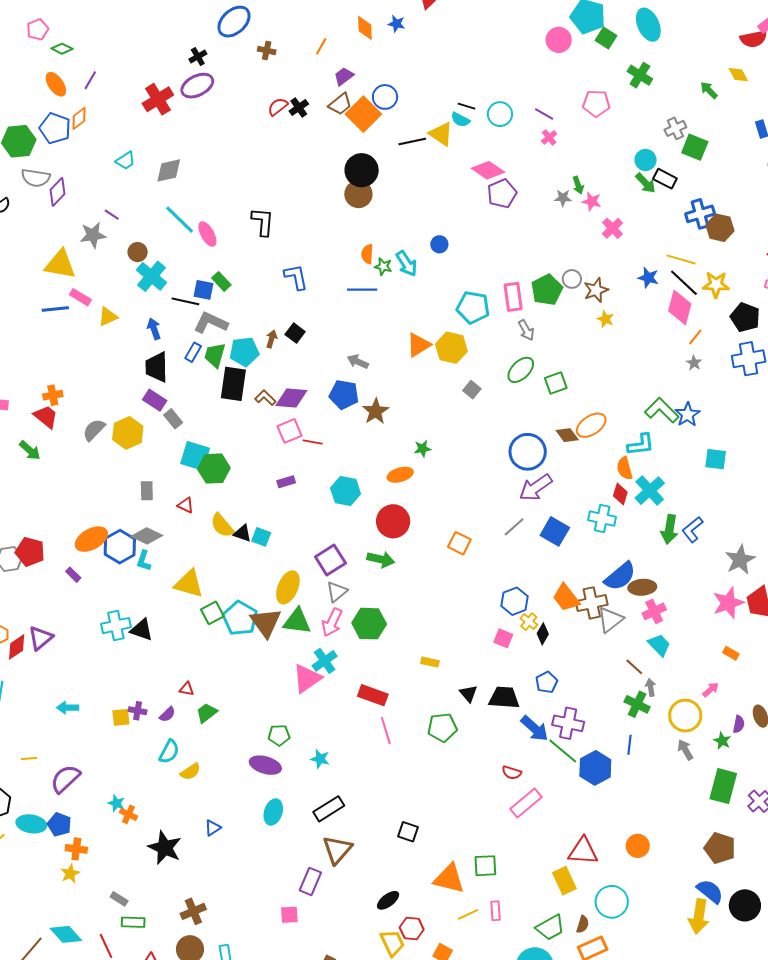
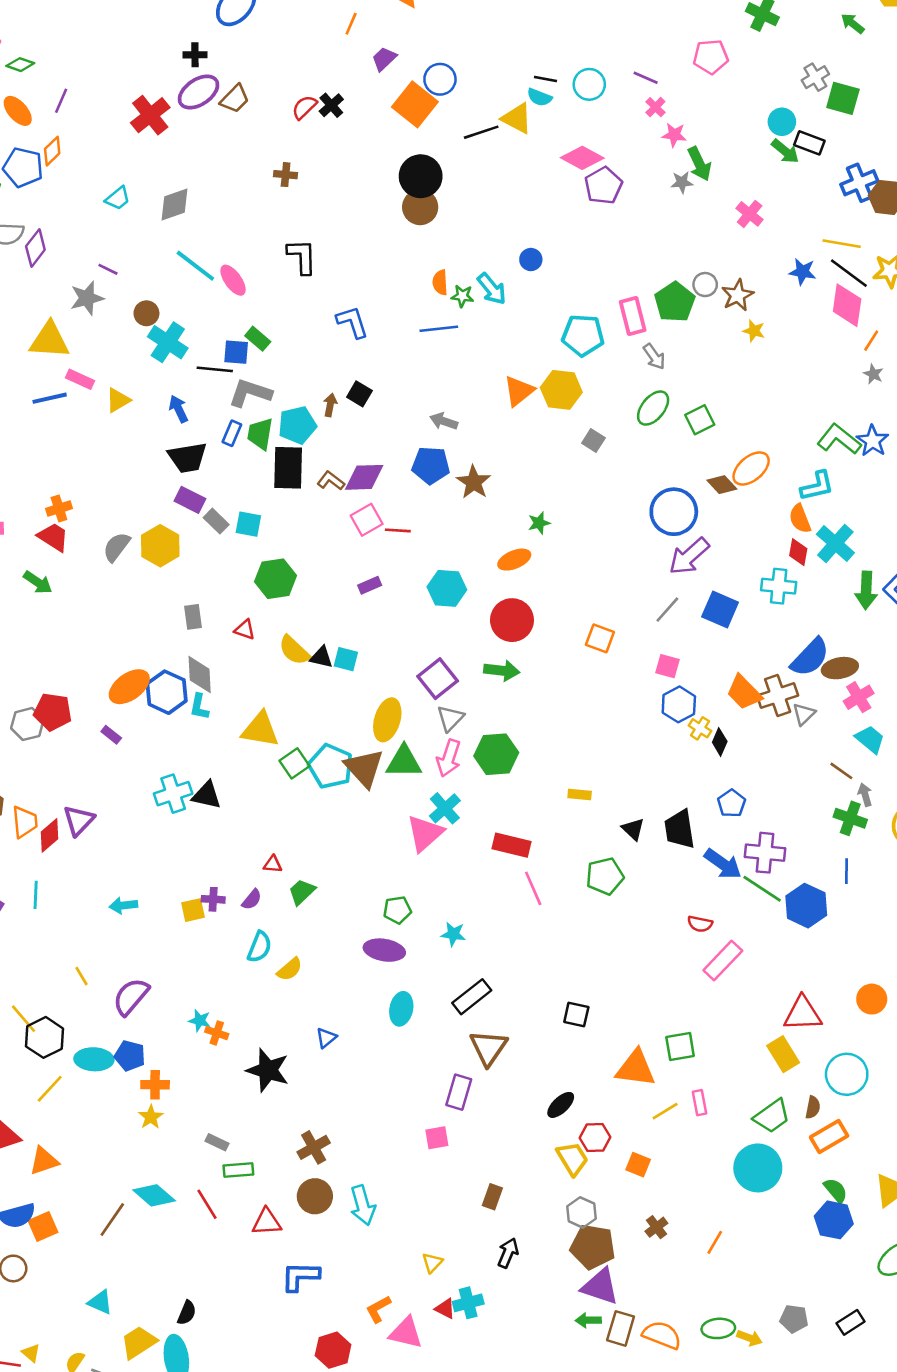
brown cross: (267, 50) -> (286, 175), moved
black cross: (198, 57) -> (195, 55), turned 36
brown trapezoid: (340, 104) -> (235, 99), moved
green arrow: (578, 185) -> (699, 164), size x1.5
pink star: (592, 201) -> (674, 135), moved
black trapezoid: (157, 367) -> (188, 458), turned -92
cyan square: (195, 456) -> (248, 524), moved, size x0.7
gray diamond: (147, 536) -> (200, 675), turned 68
gray triangle: (610, 620) -> (804, 714), size x0.7
pink square: (503, 638) -> (668, 666), moved
black trapezoid: (504, 698) -> (680, 829), turned -96
yellow line: (29, 758) -> (81, 976), turned 70

